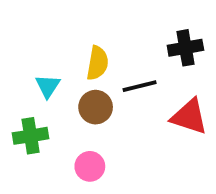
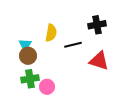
brown circle: (96, 107) -> (28, 56), moved
green cross: (31, 136) -> (30, 79), moved

